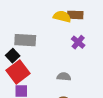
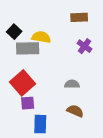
yellow semicircle: (62, 16) -> (41, 37), moved
black square: (13, 56) -> (14, 32), moved

